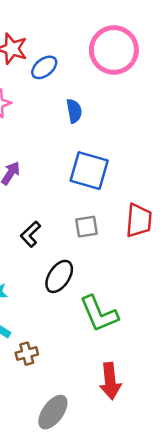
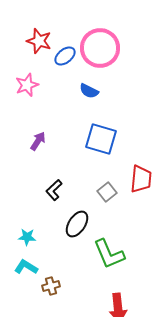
pink circle: (114, 50) -> (100, 48), moved
blue semicircle: (74, 111) -> (89, 91), turned 126
gray square: (87, 227) -> (107, 192), moved, turned -30

